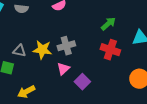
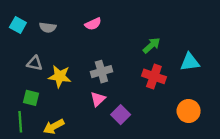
yellow star: (42, 50) -> (60, 76), moved
gray triangle: (19, 51) -> (35, 63), moved

